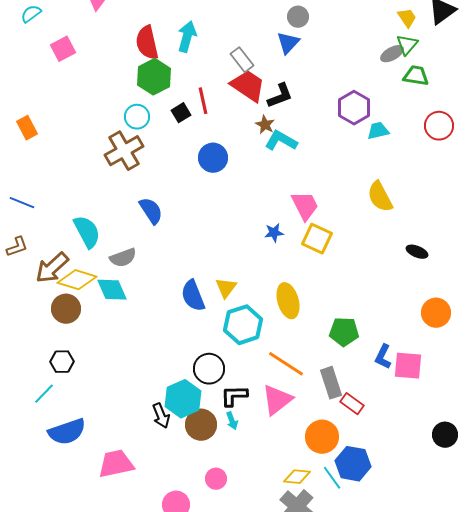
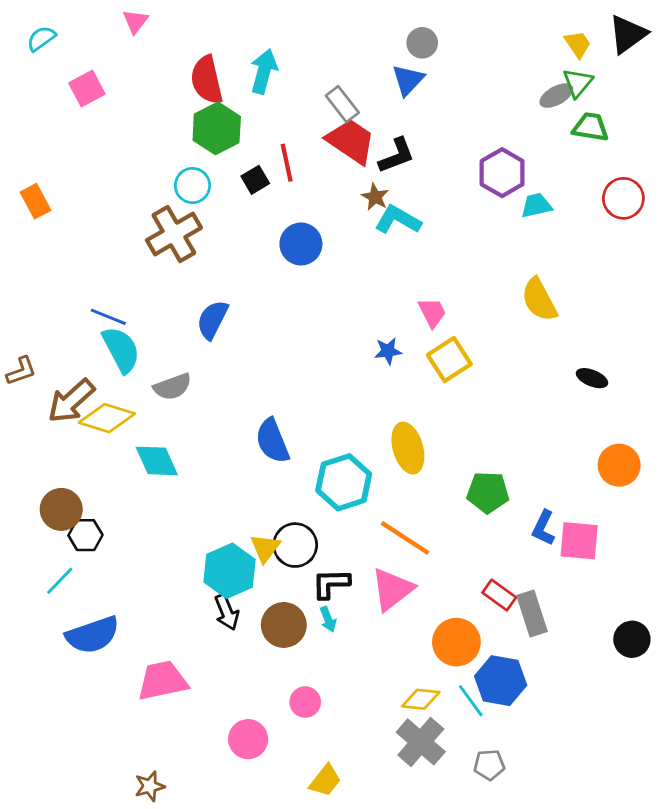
blue line: (22, 203) -> (108, 317), moved
pink trapezoid: (305, 206) -> (432, 312), size x0.7
blue semicircle: (151, 211) -> (212, 320), turned -120
yellow square: (317, 239) -> (449, 360), turned 32
yellow triangle: (226, 288) -> (265, 548), moved
cyan diamond: (112, 290) -> (157, 461), moved
brown circle: (66, 309) -> (61, 509), moved
gray rectangle: (331, 383) -> (532, 614), moved
cyan hexagon: (183, 399) -> (230, 571), moved

